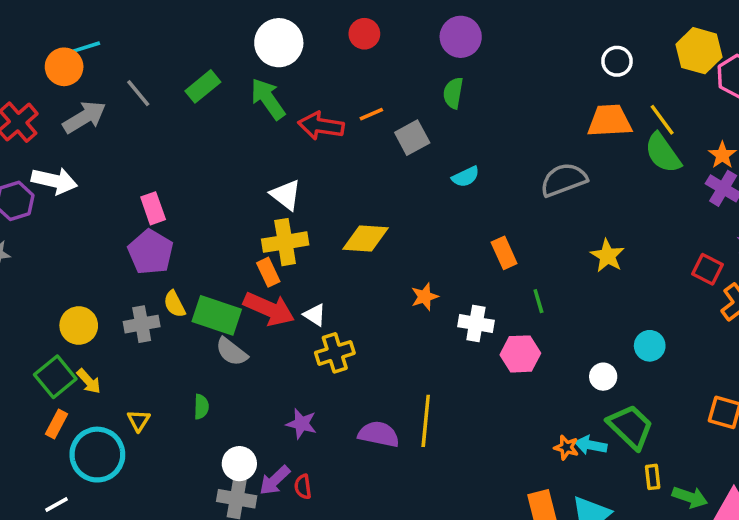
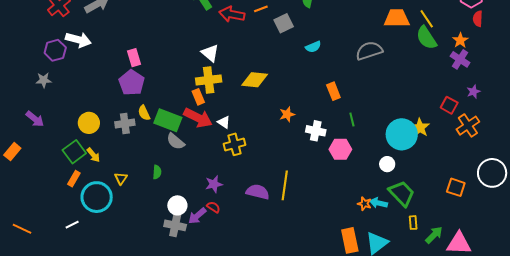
yellow star: (607, 256) -> (420, 128), moved
cyan circle: (650, 346) -> (402, 134), moved, size x1.8
purple star: (301, 424) -> (214, 184), turned -30
red semicircle: (303, 487) -> (213, 207), moved, turned 128
green arrow: (690, 497) -> (434, 235), turned -66

